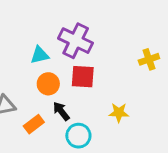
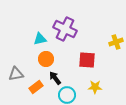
red square: (83, 77) -> (87, 60), moved
yellow star: (119, 113) -> (95, 87), moved

